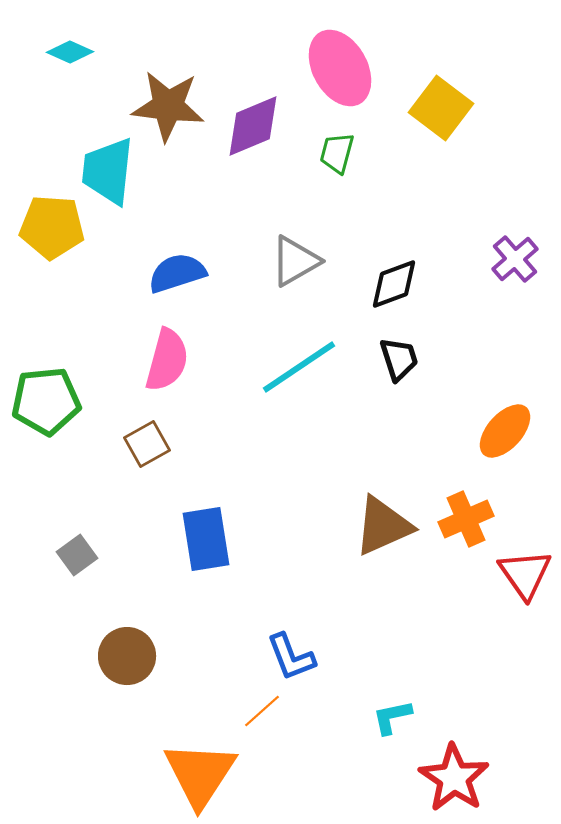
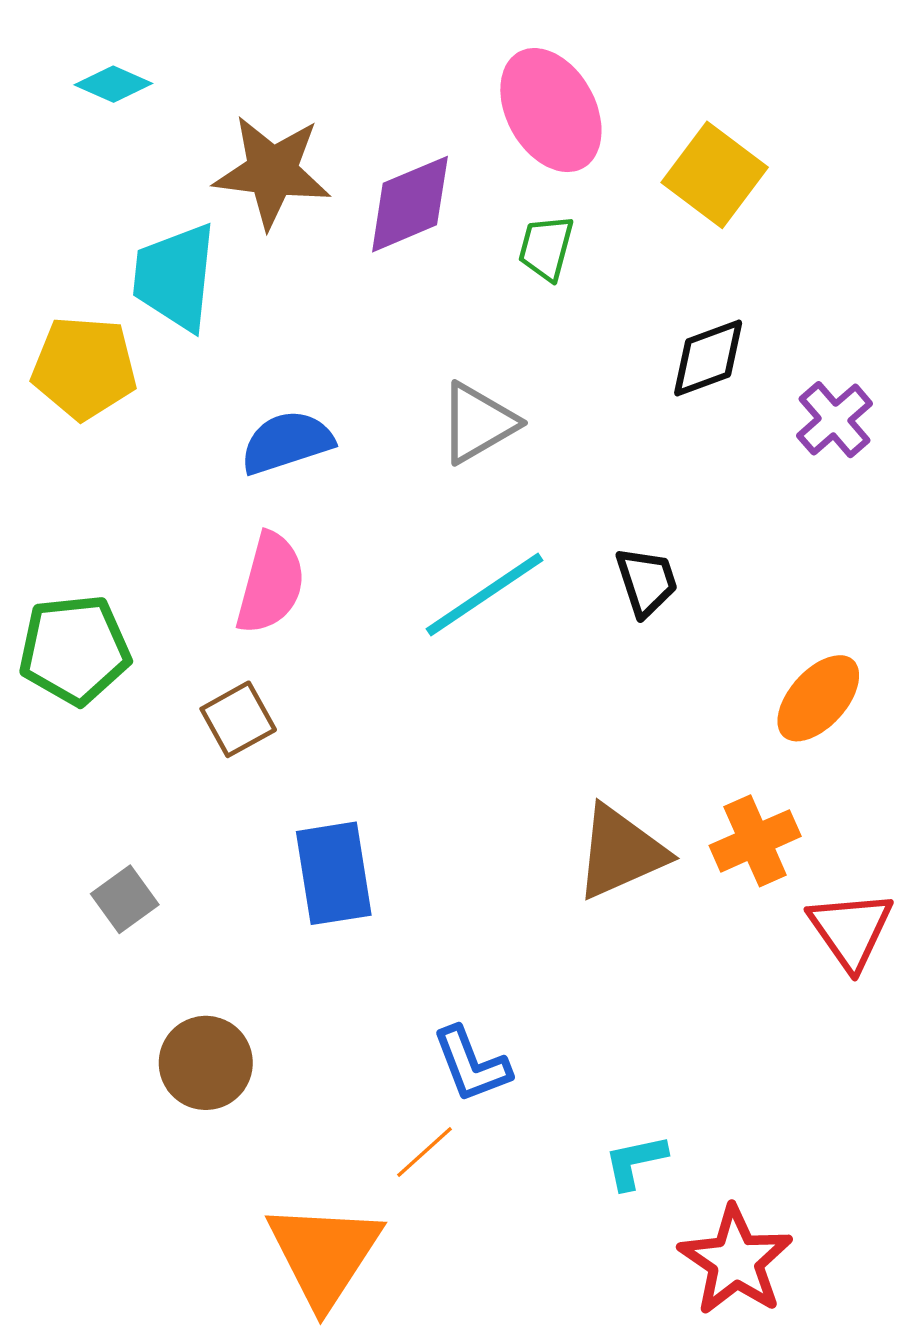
black diamond: (394, 284) -> (708, 358), moved

